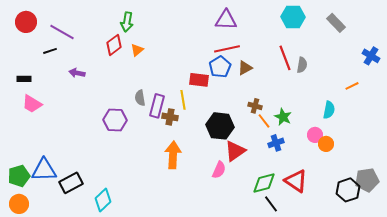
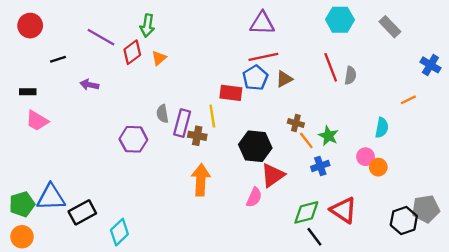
purple line: (62, 32) -> (101, 37), moved

